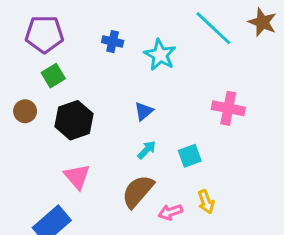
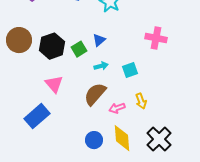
green square: (53, 76) -> (79, 49), moved
brown circle: (25, 111) -> (19, 40), size x1.6
cyan arrow: (147, 150) -> (101, 66), turned 32

